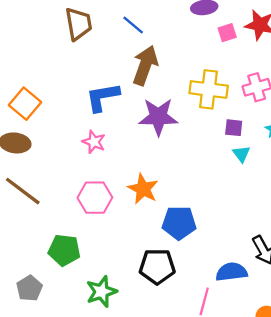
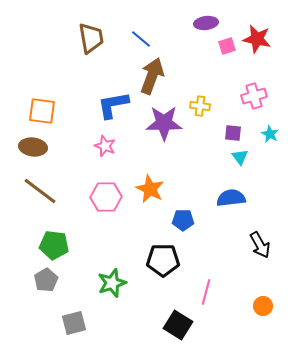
yellow cross: (209, 89) -> (200, 106), moved, size x0.6
orange square: (25, 104) -> (42, 111), turned -32
blue pentagon: (179, 223) -> (183, 220), size x0.7
green pentagon: (64, 250) -> (54, 245), moved
blue semicircle: (232, 272) -> (231, 198), moved

